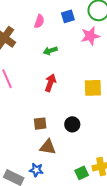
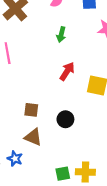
green arrow: (50, 51) -> (61, 34), turned -72
red arrow: (50, 83) -> (67, 71), moved

